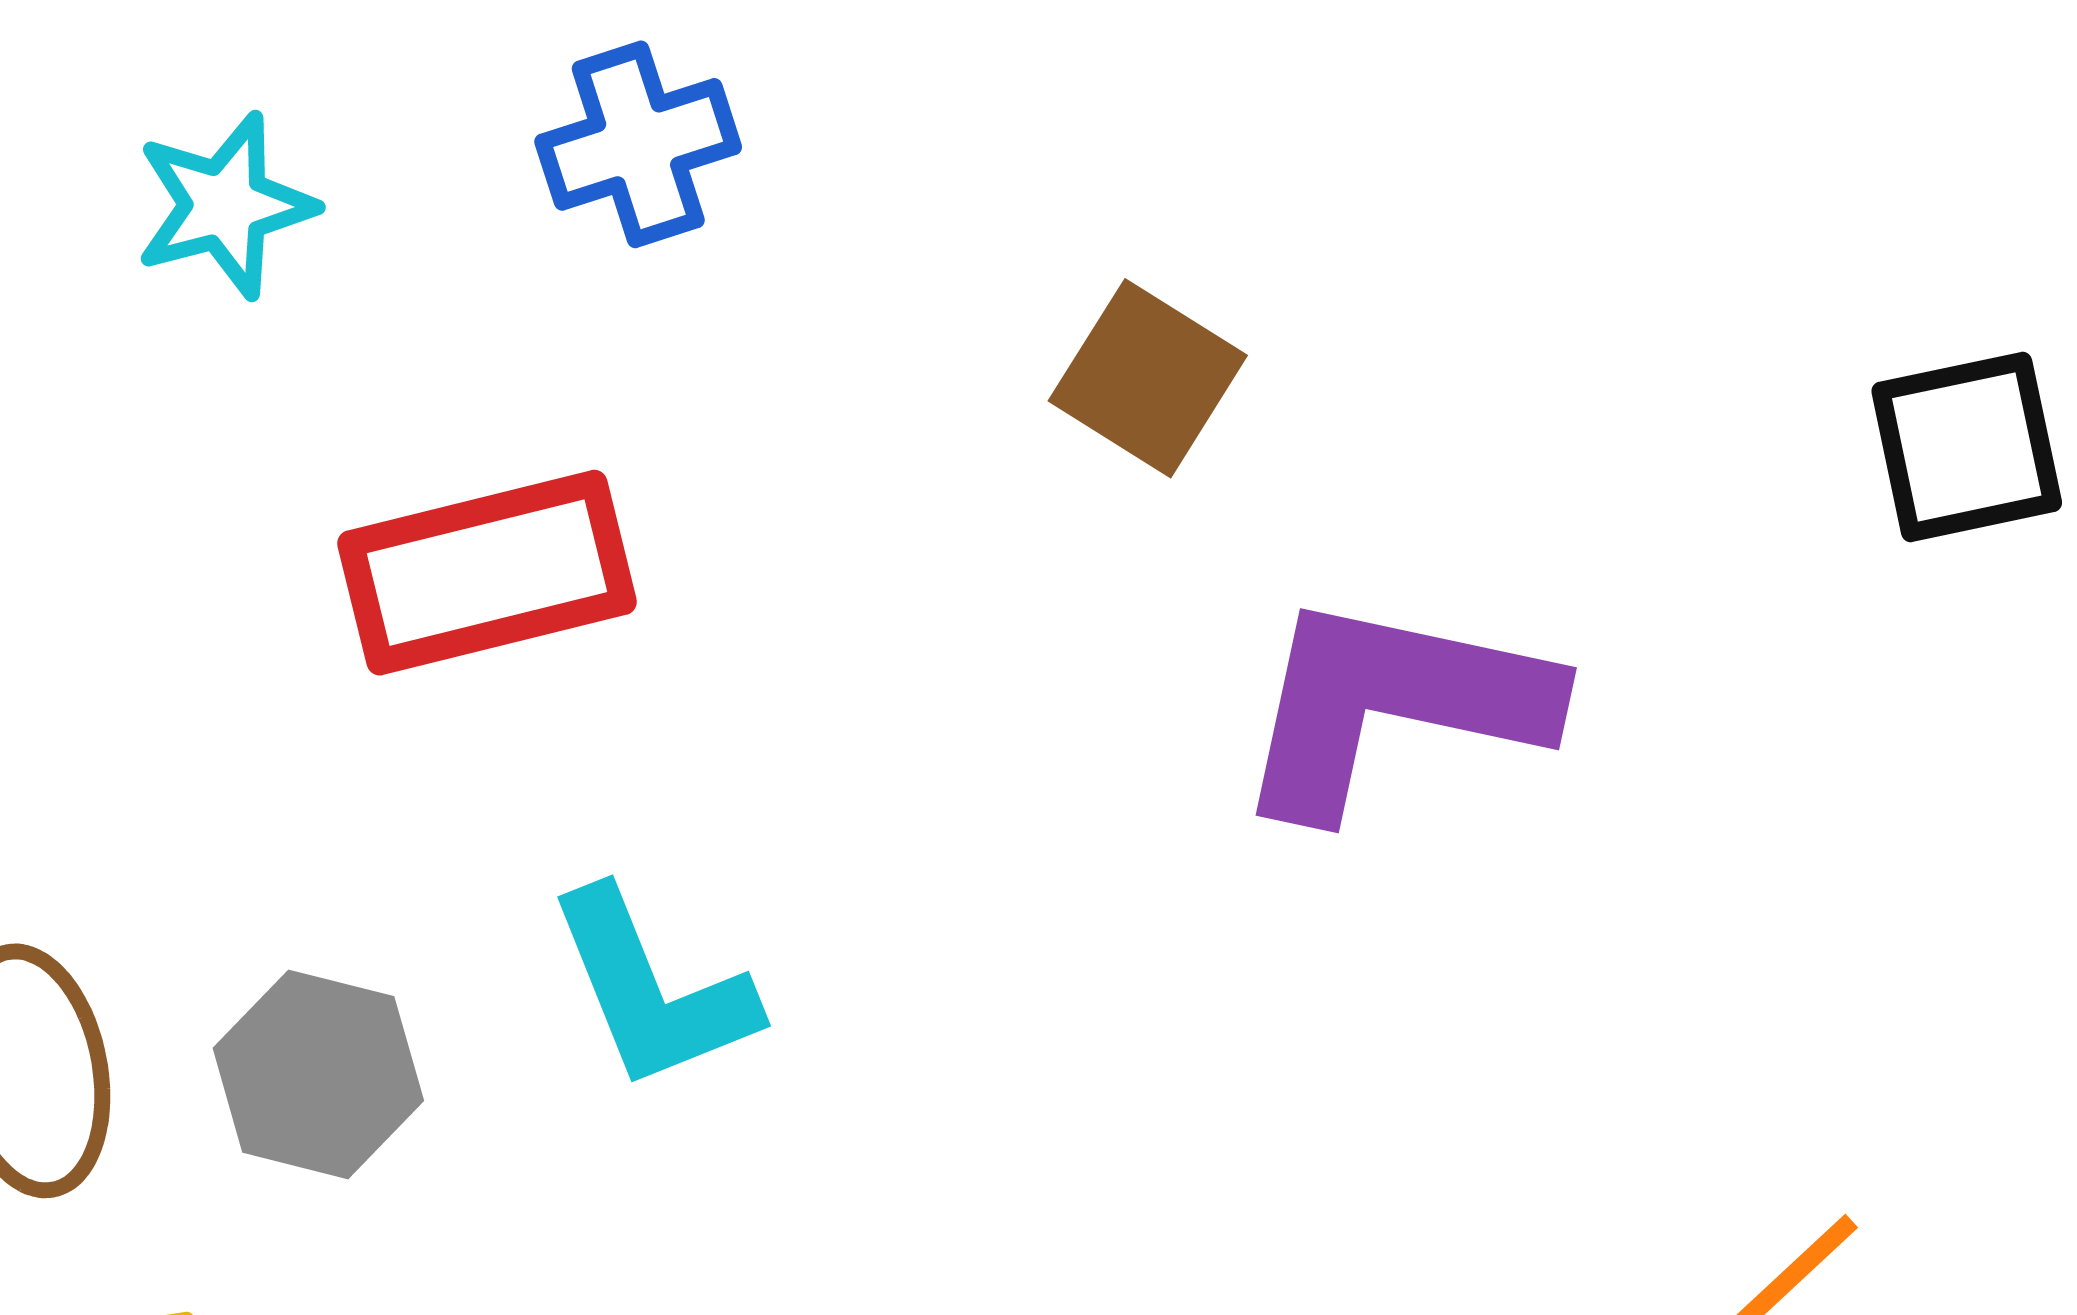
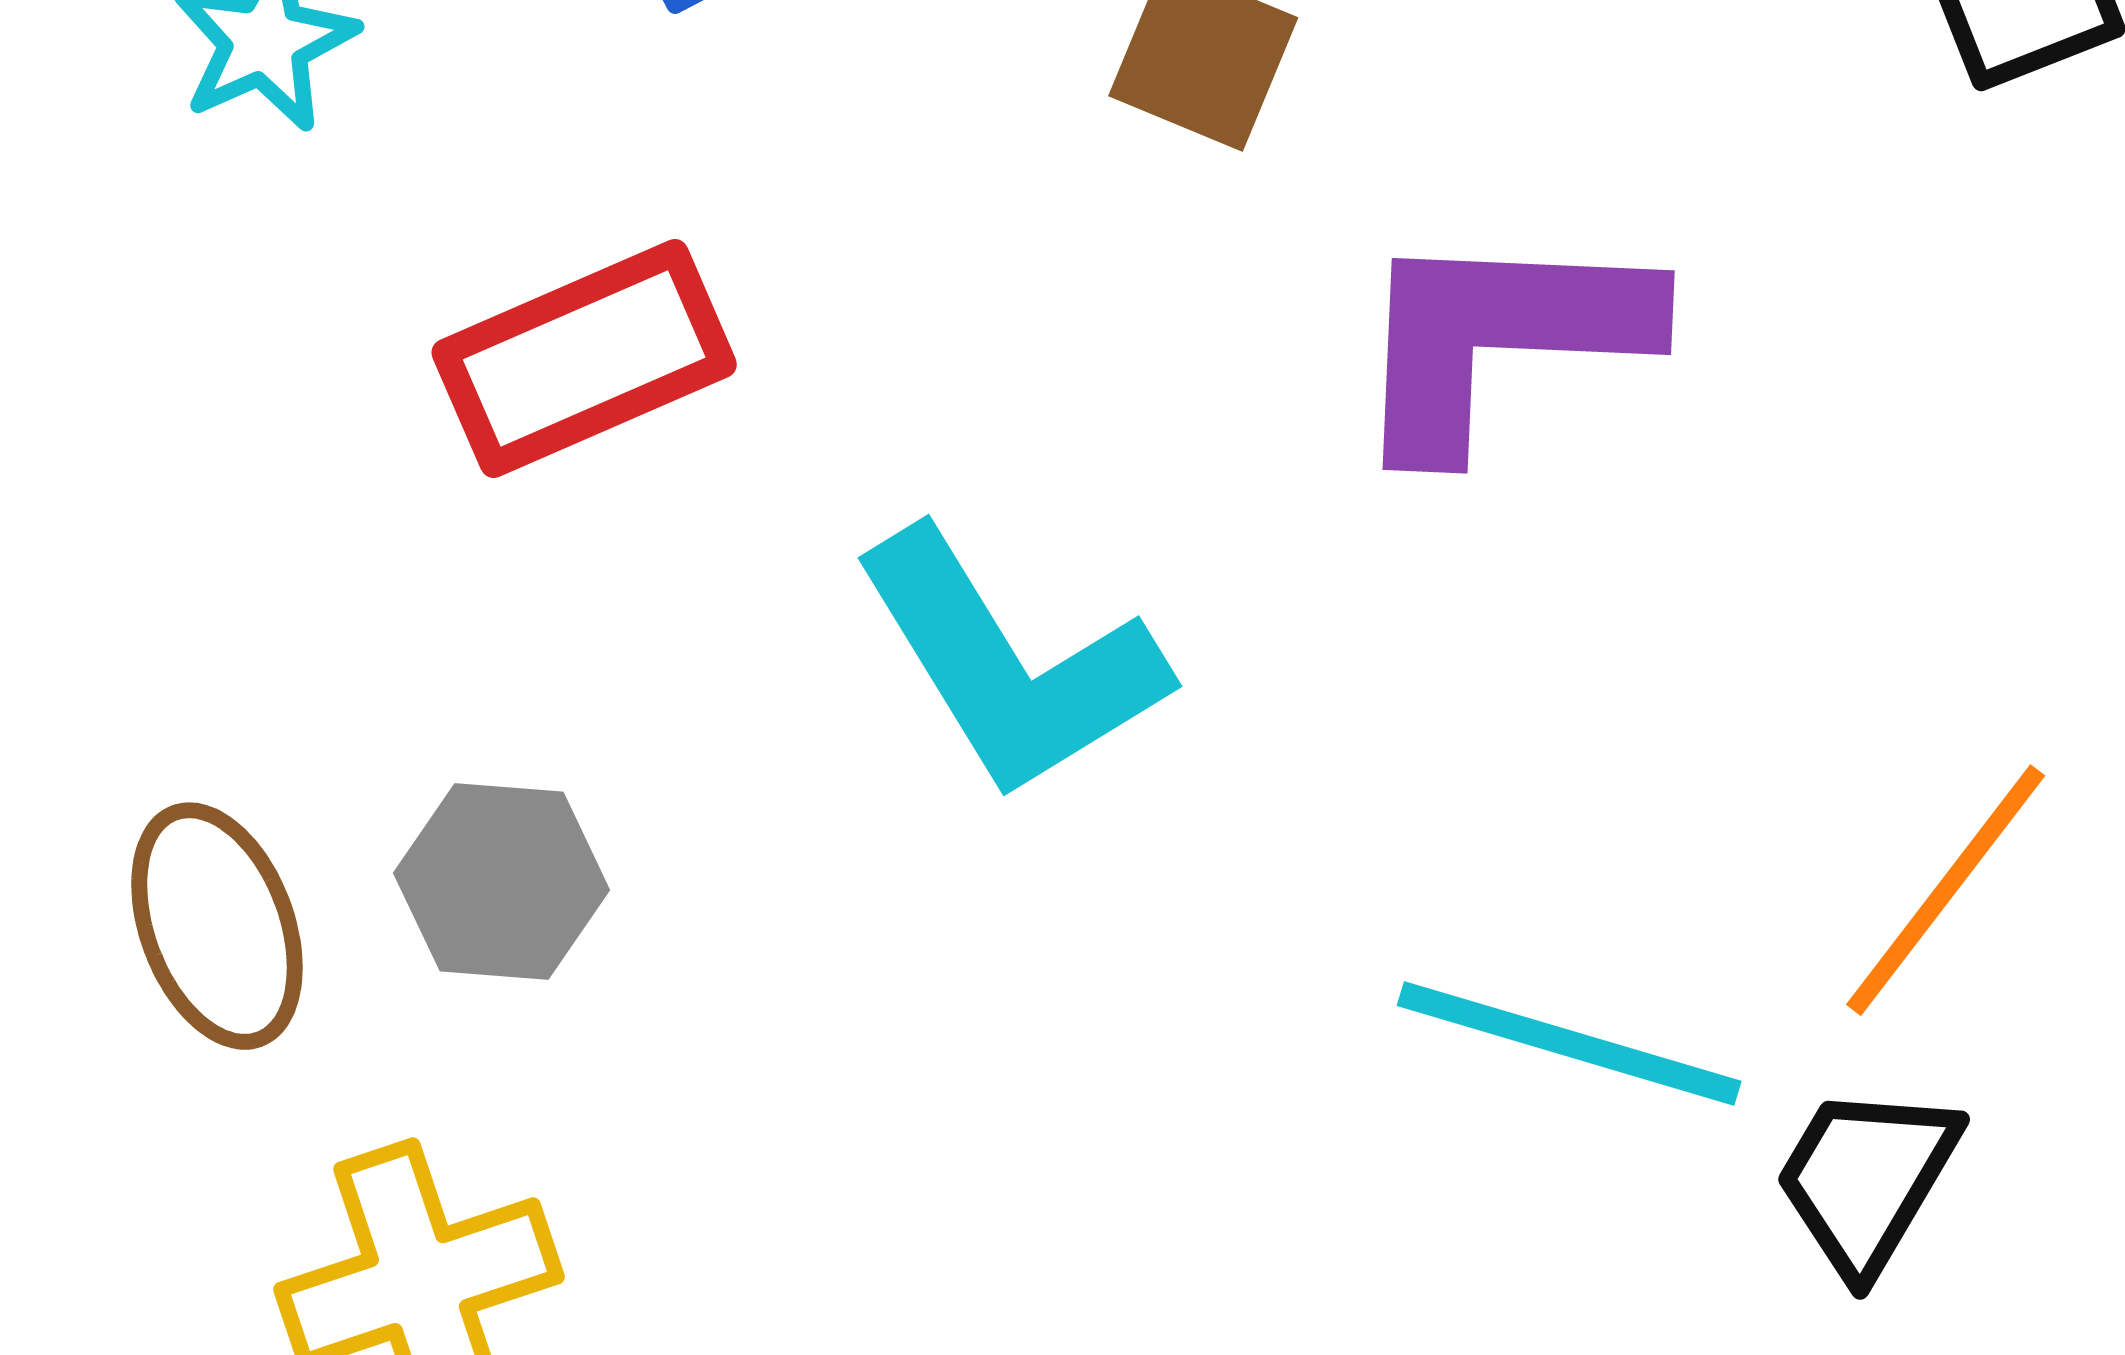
cyan L-shape: (652, 990) -> (1010, 664), moved, size x1.4

